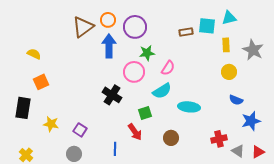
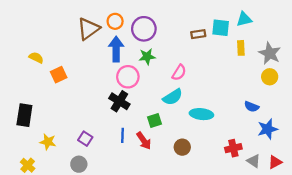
green star: (147, 53) -> (147, 57), moved
pink circle: (134, 72) -> (128, 77), moved
yellow circle: (229, 72) -> (270, 77), moved
orange square: (41, 82) -> (59, 75), moved
yellow star: (51, 124) -> (48, 142), moved
blue line: (115, 149) -> (123, 135), moved

